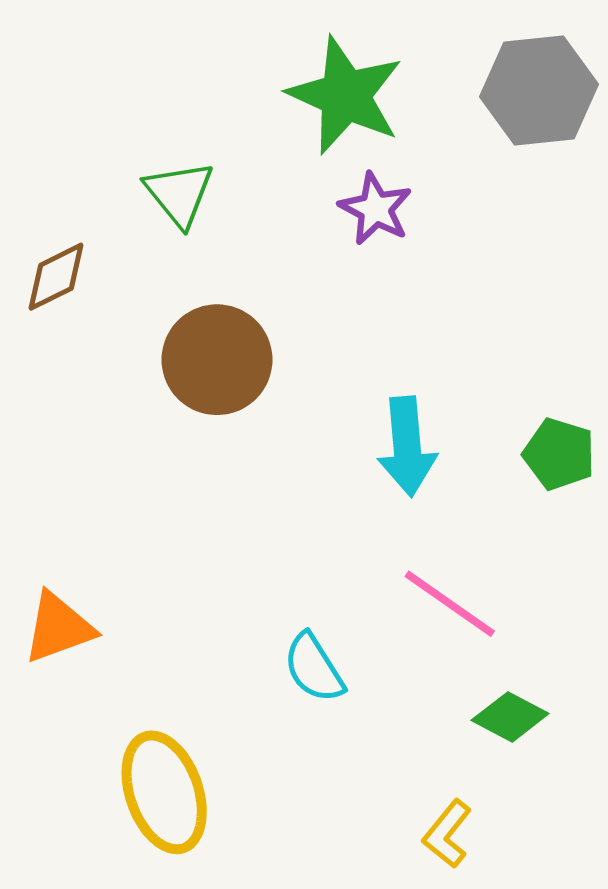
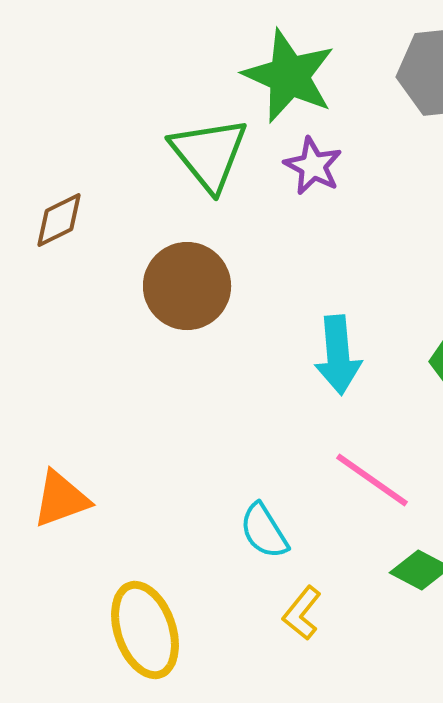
green triangle: (179, 194) -> (209, 154), moved, size x1.4
yellow L-shape: (447, 834) -> (302, 613), moved

